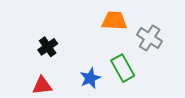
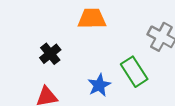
orange trapezoid: (114, 21) -> (92, 19), moved

